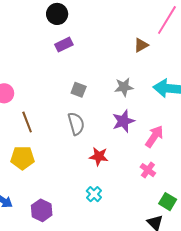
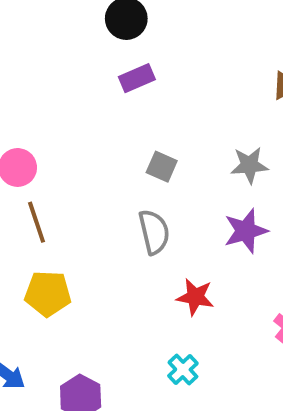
brown line: (27, 122) -> (37, 222), moved

